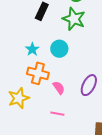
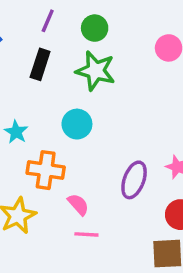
cyan star: (32, 49) -> (16, 132), moved
pink semicircle: (59, 88) -> (78, 204), moved

